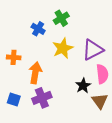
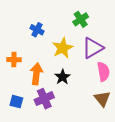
green cross: (61, 18) -> (81, 19), moved
black star: (83, 86) -> (63, 77), moved

